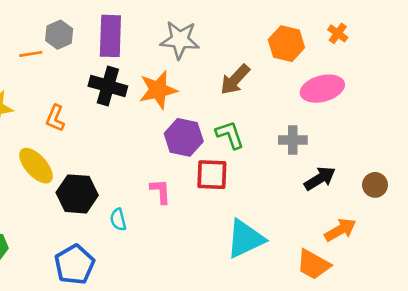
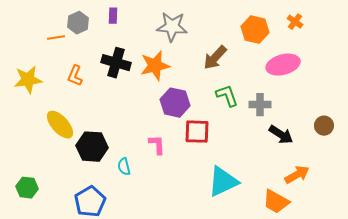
purple rectangle: (110, 36) -> (113, 16), moved, size x0.5
orange L-shape: (55, 118) -> (75, 76), moved
green L-shape: (230, 135) -> (227, 96), moved
black arrow: (320, 178) -> (281, 135), turned 65
brown circle: (375, 185) -> (324, 126), moved

